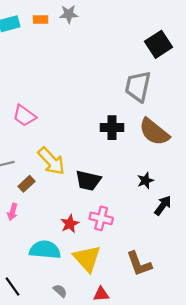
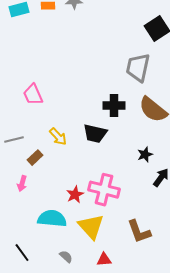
pink trapezoid: (24, 116) -> (33, 95), turned 30
yellow arrow: (51, 161) -> (58, 137), size x0.7
black trapezoid: (88, 181) -> (95, 134), moved
pink cross: (101, 218) -> (104, 190), size x1.4

